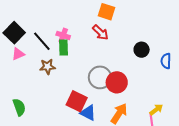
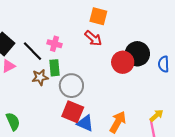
green rectangle: (64, 47) -> (55, 68), moved
black circle: (142, 50) -> (137, 54), size x1.5
gray circle: (100, 77) -> (71, 86), moved
red circle: (117, 82) -> (123, 62), moved

